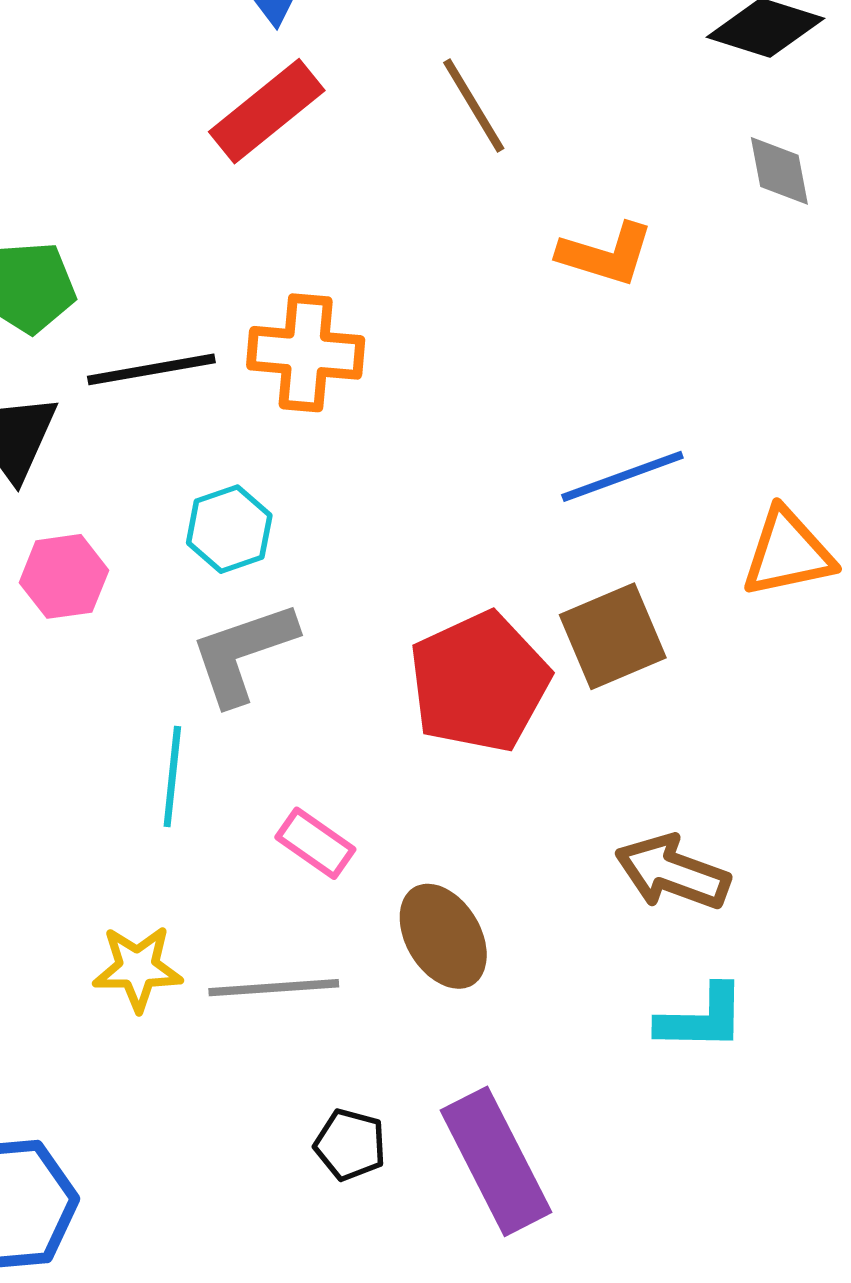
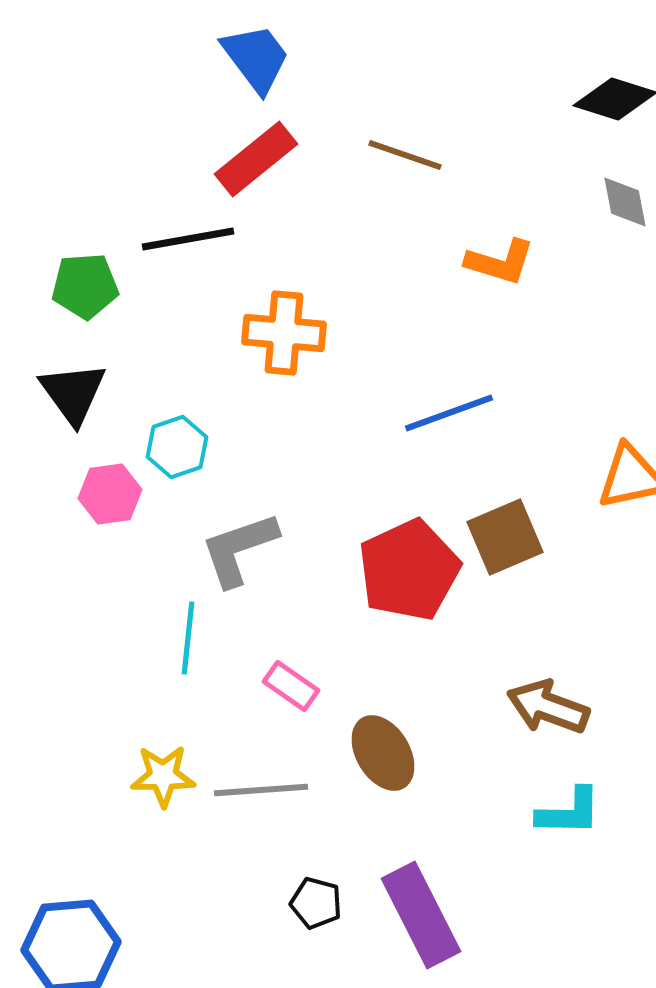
brown line: (474, 106) -> (405, 155), turned -40
black line: (151, 369) -> (188, 239), moved
blue line: (622, 476) -> (449, 413), moved
cyan hexagon: (229, 529) -> (177, 447), moved

